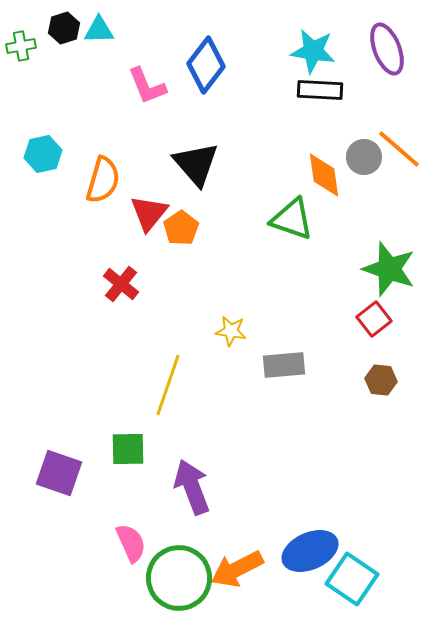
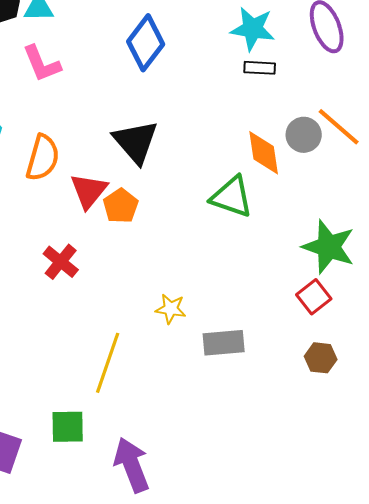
pink L-shape: (147, 86) -> (42, 64), moved
black rectangle: (320, 90) -> (260, 68), size x0.7

